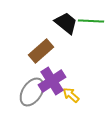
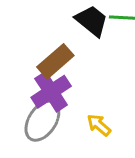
purple cross: (52, 81) -> (51, 92), moved

